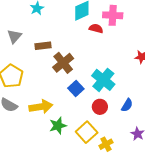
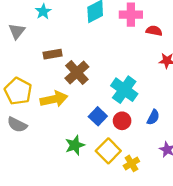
red semicircle: (96, 28) -> (154, 31), moved
gray triangle: (14, 36) -> (17, 31), moved
blue square: (76, 89) -> (98, 116), moved
yellow arrow: (41, 107) -> (54, 99), moved

